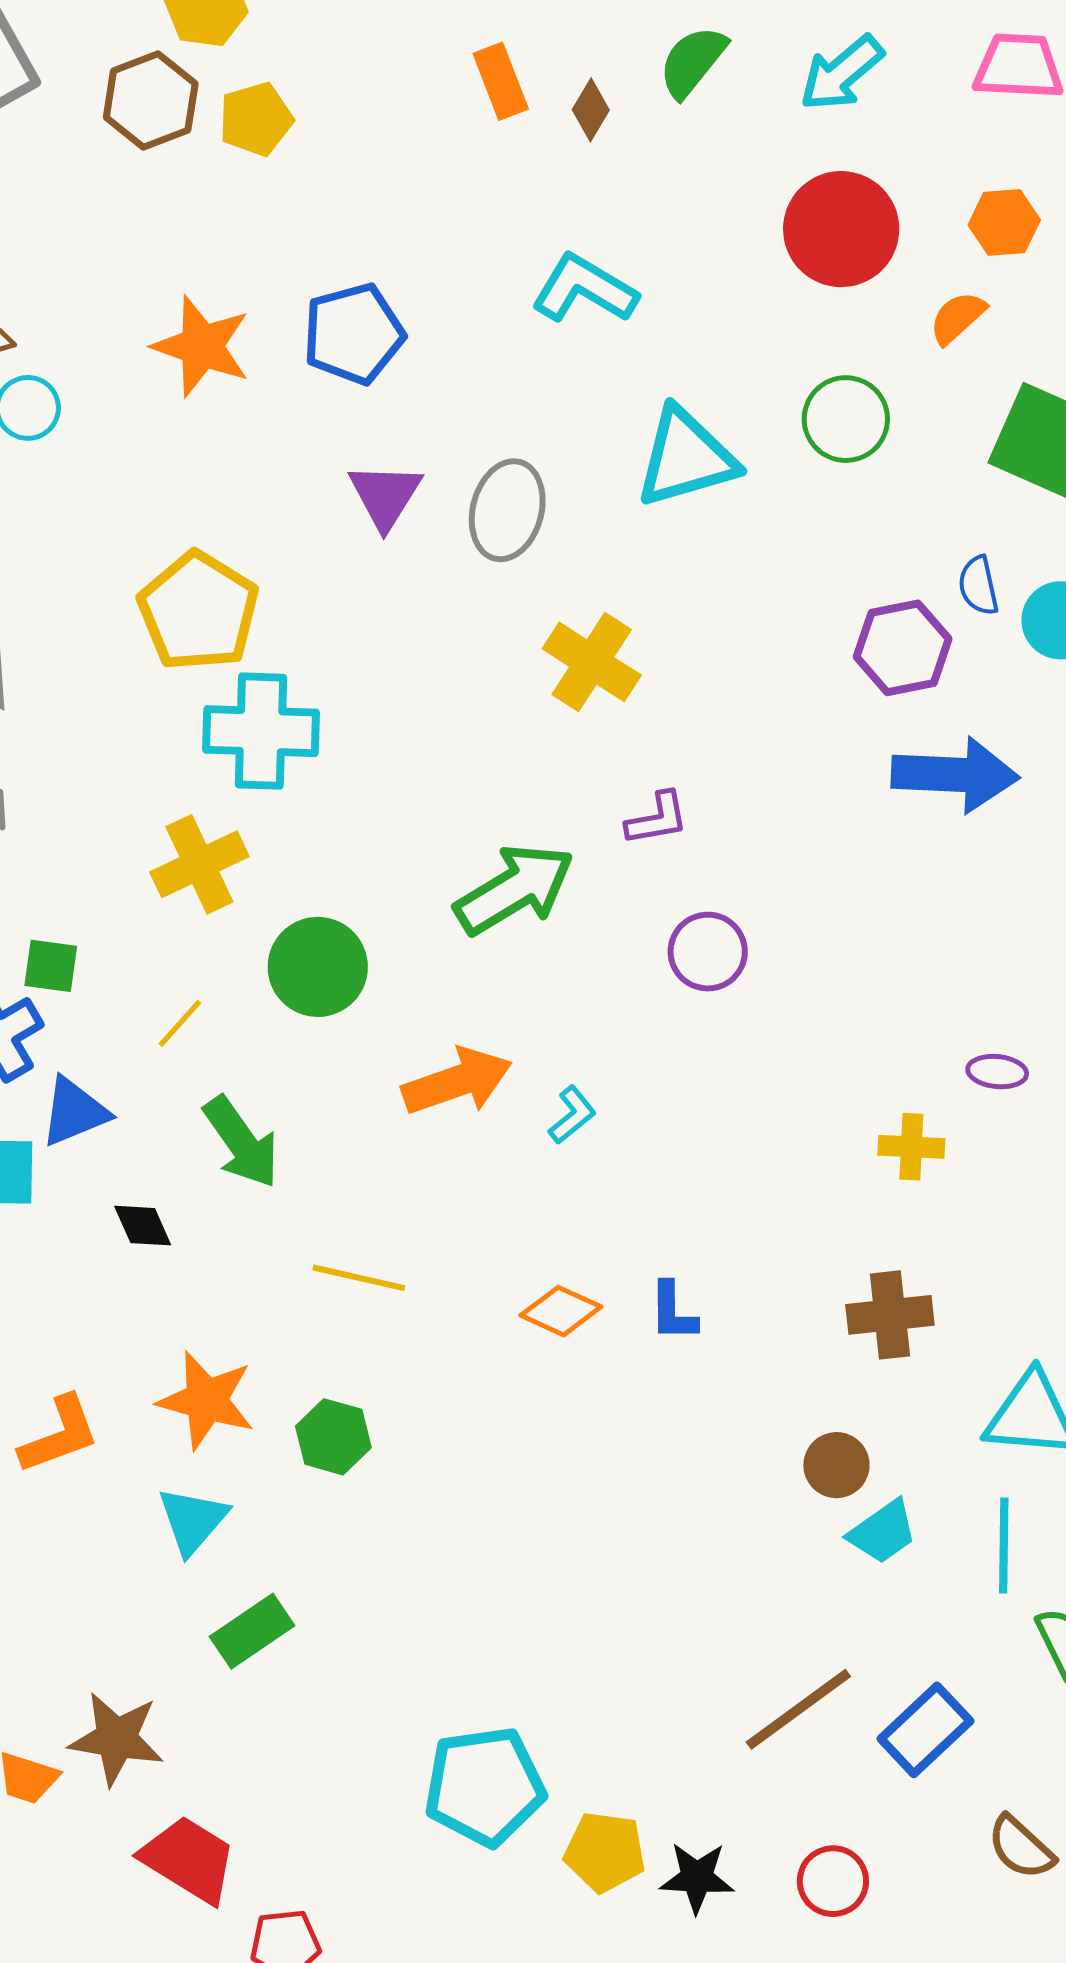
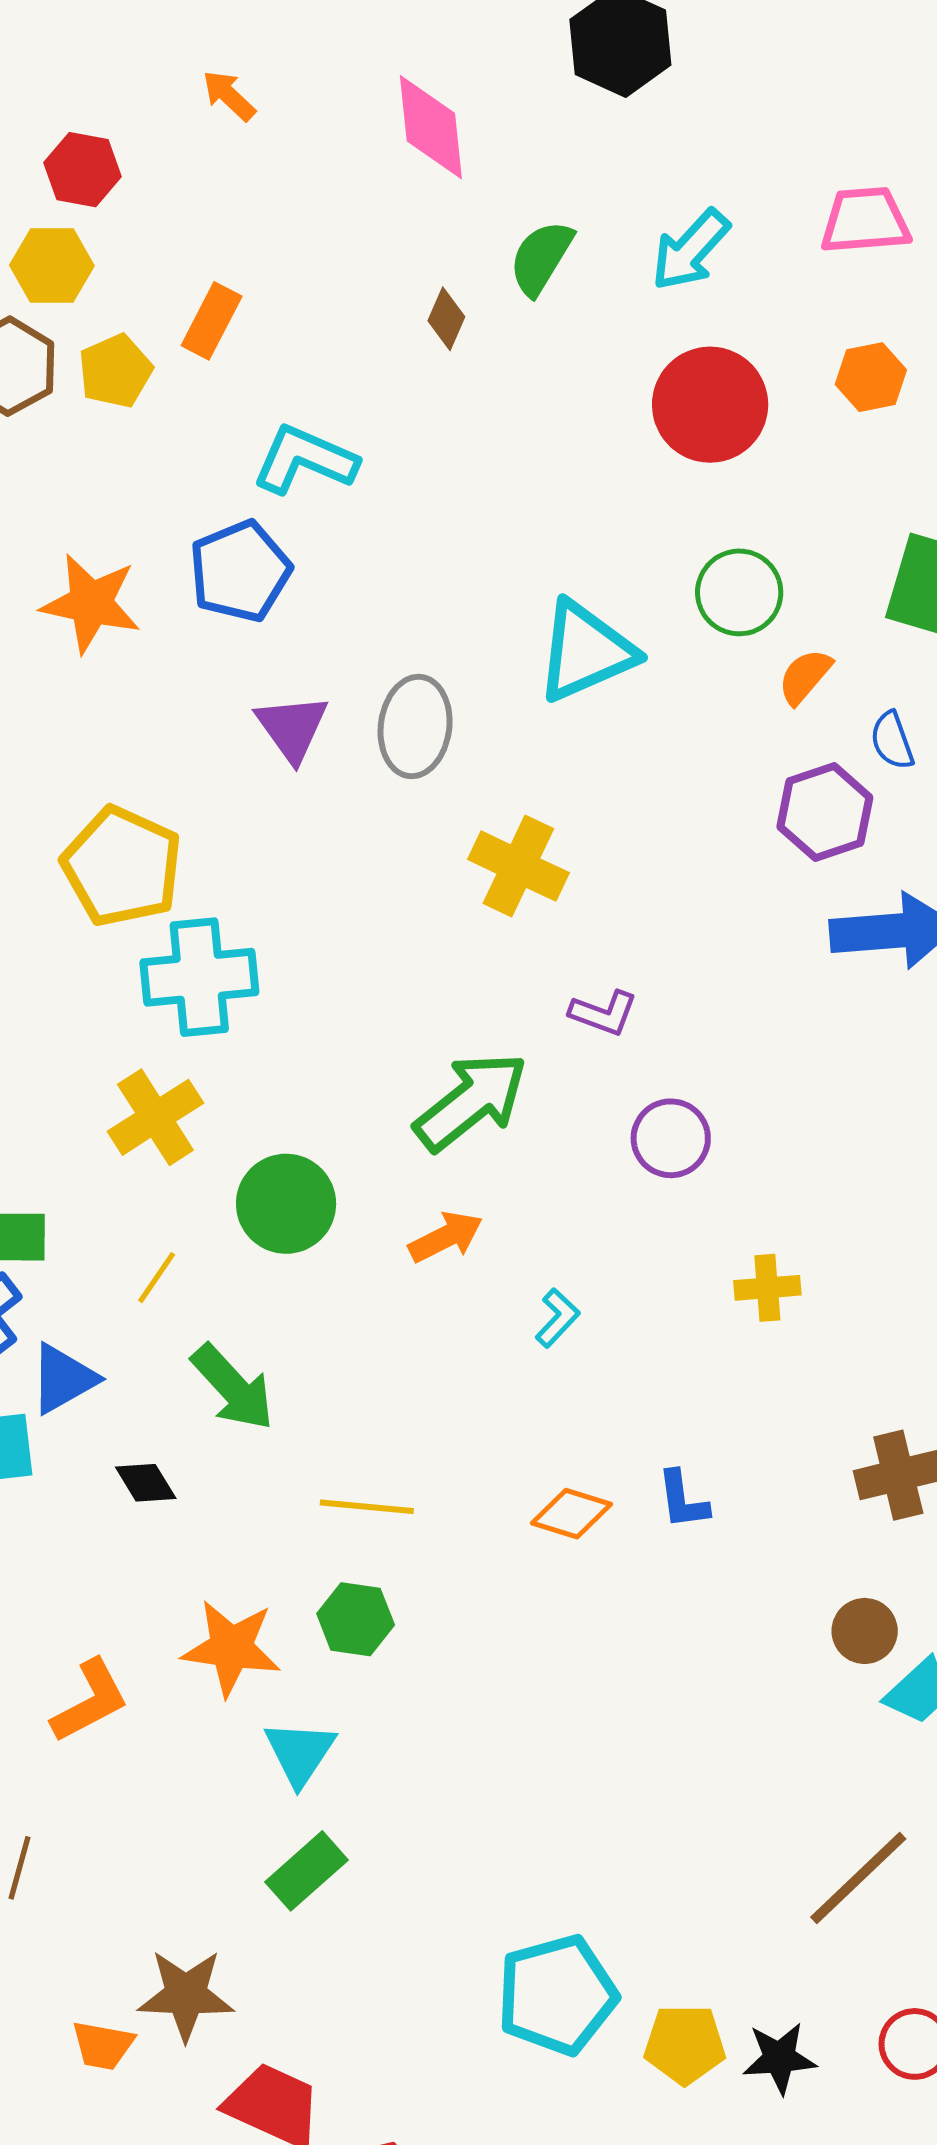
orange rectangle: (501, 81) -> (212, 321), moved, turned 56
cyan L-shape: (584, 289) -> (305, 460), moved
orange semicircle: (957, 318) -> (805, 676), moved
purple L-shape: (657, 819) -> (604, 1013), turned 38
orange arrow: (457, 1081) -> (446, 1237), moved, size x0.7
yellow cross: (911, 1147) -> (767, 1288), moved
green hexagon: (333, 1437) -> (356, 1619), moved
cyan triangle: (193, 1520) -> (300, 1753), moved

